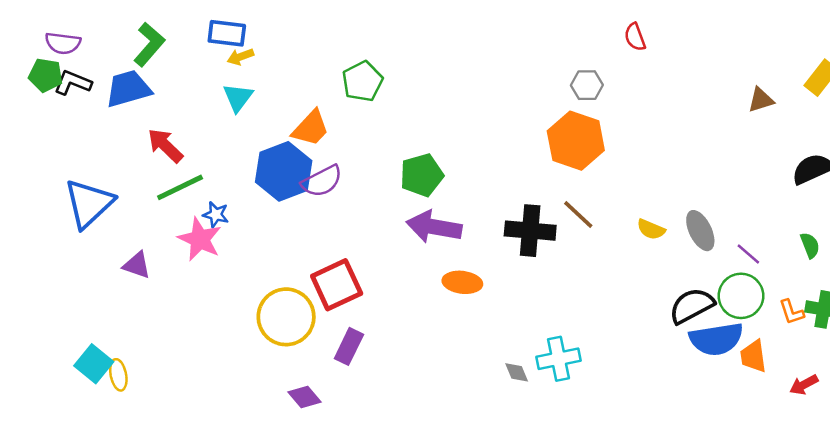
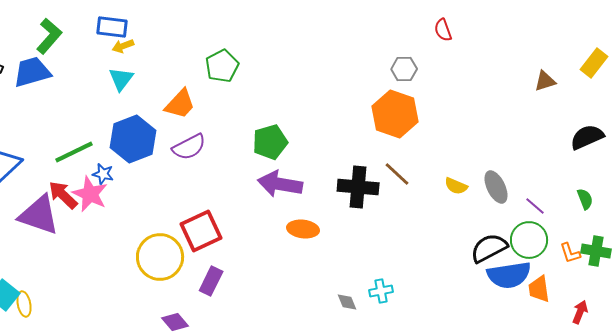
red arrow: (165, 145) -> (63, 195), moved
blue hexagon: (284, 171) -> (133, 139), moved
purple triangle: (137, 265) -> (39, 215), size x1.8
cyan cross: (559, 359) -> (381, 291), size x0.7
red arrow: (804, 385) -> (580, 312), turned 140

